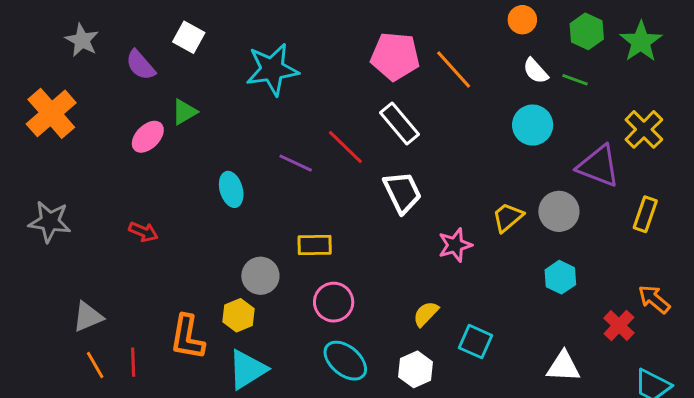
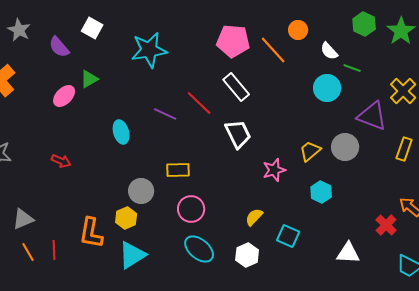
orange circle: (522, 20) -> (298, 30), moved
green line: (575, 80) -> (352, 68), moved
cyan hexagon: (560, 277) -> (321, 192), moved

